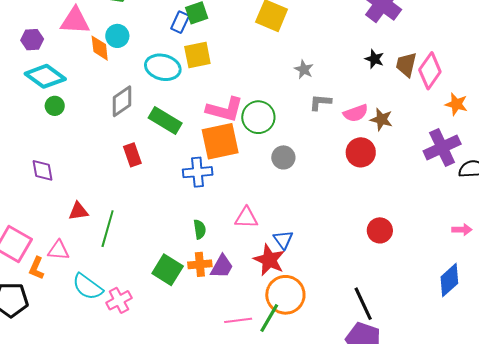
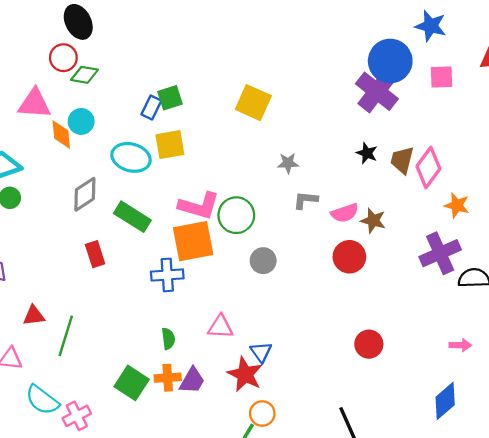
gray star: (304, 69) -> (288, 163), turned -30
orange circle: (285, 295) -> (262, 414), size x0.6

